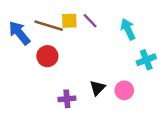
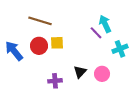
yellow square: (69, 21) -> (57, 43), moved
purple line: (90, 21) -> (96, 33), moved
blue arrow: (19, 33) -> (14, 51), moved

